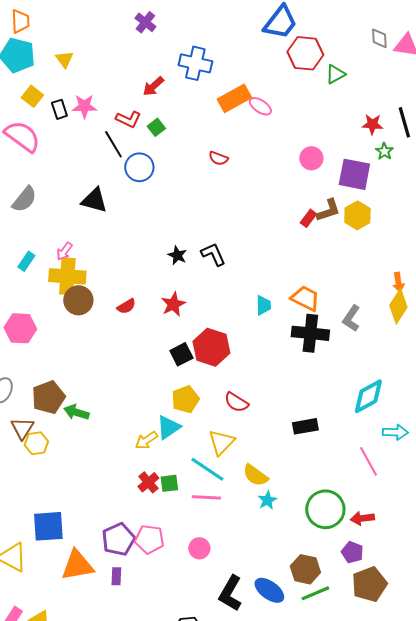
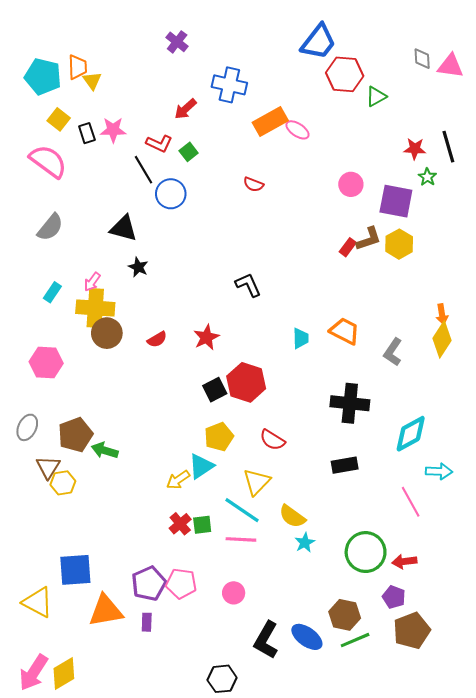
orange trapezoid: (20, 21) -> (78, 67), moved
black star: (177, 255) -> (138, 267), moved
black cross: (310, 333) -> (350, 403), moved

